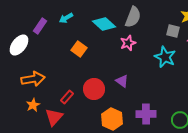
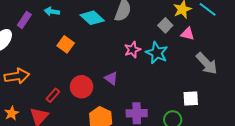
cyan arrow: (66, 18) -> (52, 11), turned 40
gray square: (173, 31) -> (165, 25), turned 32
pink star: (128, 43) -> (132, 50), moved
orange star: (33, 105) -> (12, 113), moved

